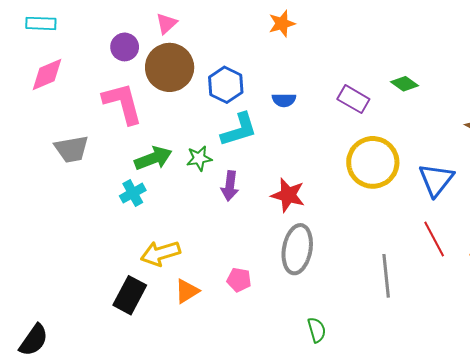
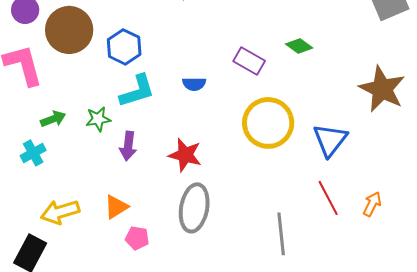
blue semicircle: (284, 100) -> (194, 84), moved
green arrow: (153, 158) -> (53, 119), size x0.7
orange triangle: (187, 291) -> (116, 207), moved

